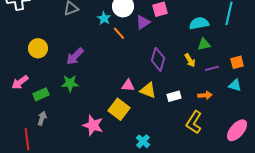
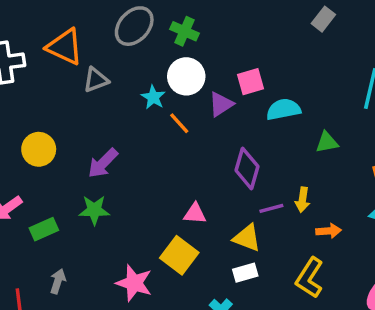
cyan semicircle: (199, 23) -> (283, 109), moved
yellow arrow: (190, 60) -> (303, 200), moved, turned 40
purple line: (212, 68) -> (271, 208), moved
yellow triangle: (148, 90) -> (247, 238), moved
white rectangle: (174, 96) -> (245, 273), moved
gray arrow: (42, 118) -> (58, 281), moved

